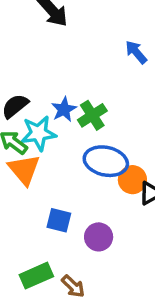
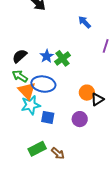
cyan star: (39, 133) -> (31, 105), moved
blue ellipse: (106, 161) -> (43, 84), moved
purple circle: (99, 237) -> (80, 119), moved

